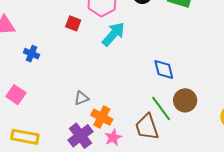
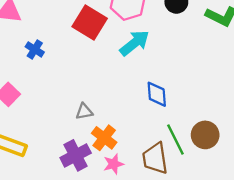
red square: (73, 23) -> (90, 23), size x1.8
blue diamond: (164, 69) -> (157, 94), moved

